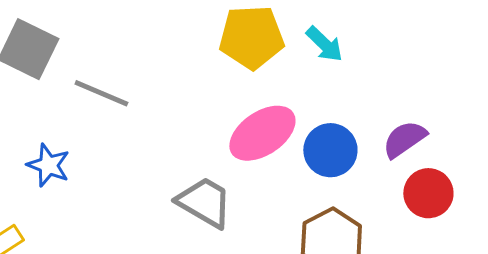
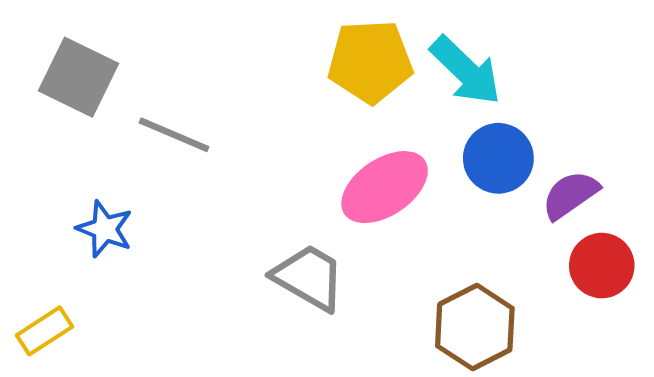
cyan arrow: (324, 44) -> (466, 71), size x1.5
blue circle: (330, 150) -> (498, 158), moved

